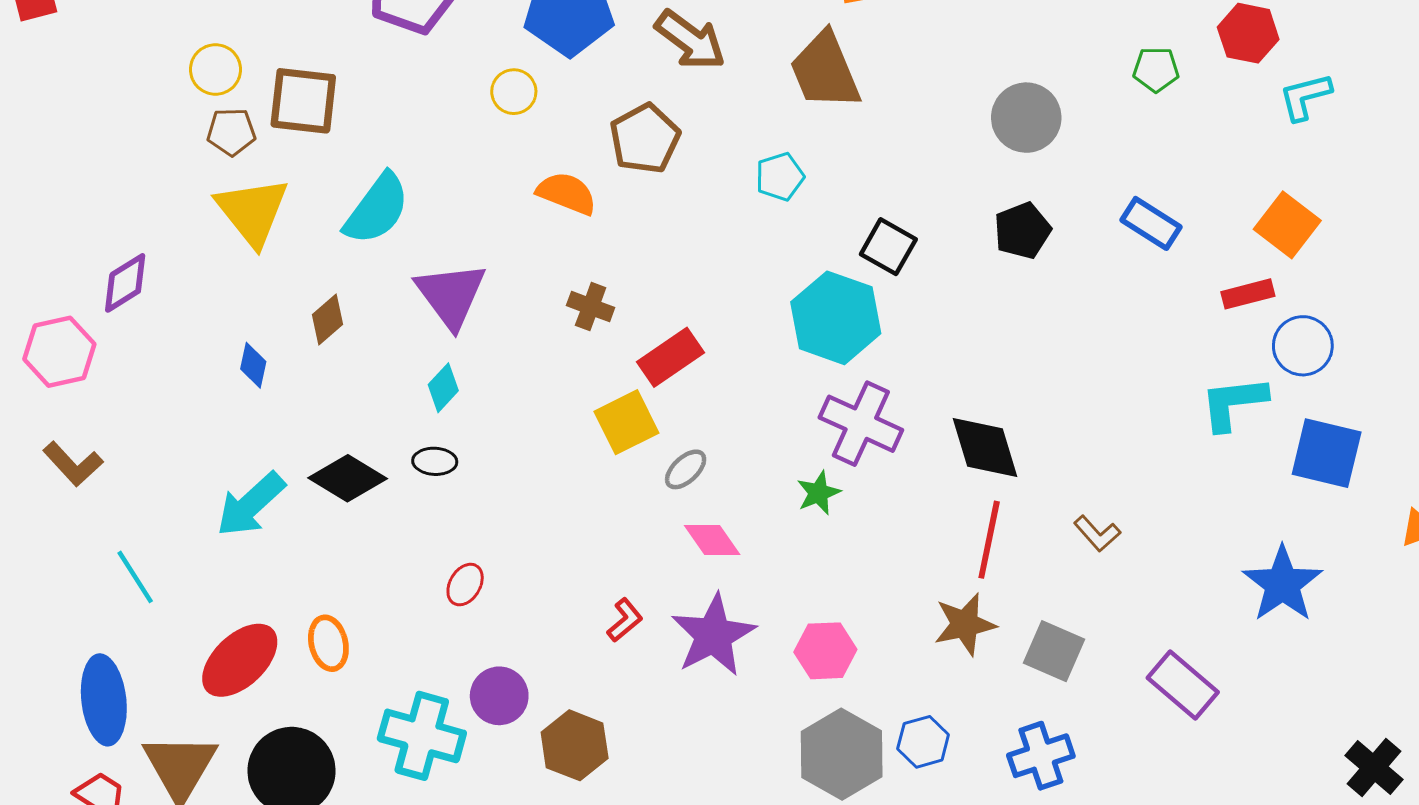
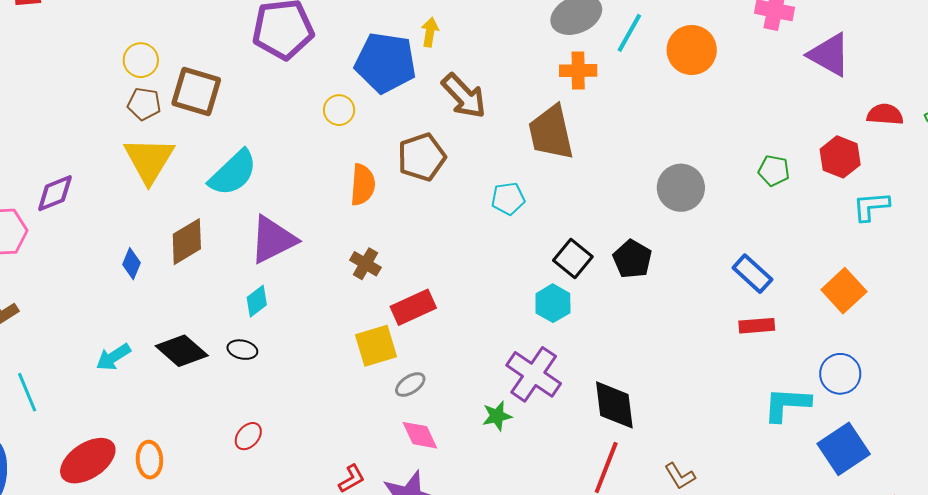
orange semicircle: (567, 193) -> (363, 185), turned 63
black pentagon: (1022, 231) -> (632, 259), moved, turned -30
red rectangle: (1248, 294) -> (757, 326), moved
purple triangle: (451, 295) -> (273, 240), turned 30
cyan hexagon: (836, 318) -> (553, 303), moved, size x0.6
brown diamond: (327, 320) -> (187, 242), size x1.4
blue square: (1327, 453) -> (844, 449), turned 33
cyan arrow: (251, 505) -> (113, 357), size x0.7

